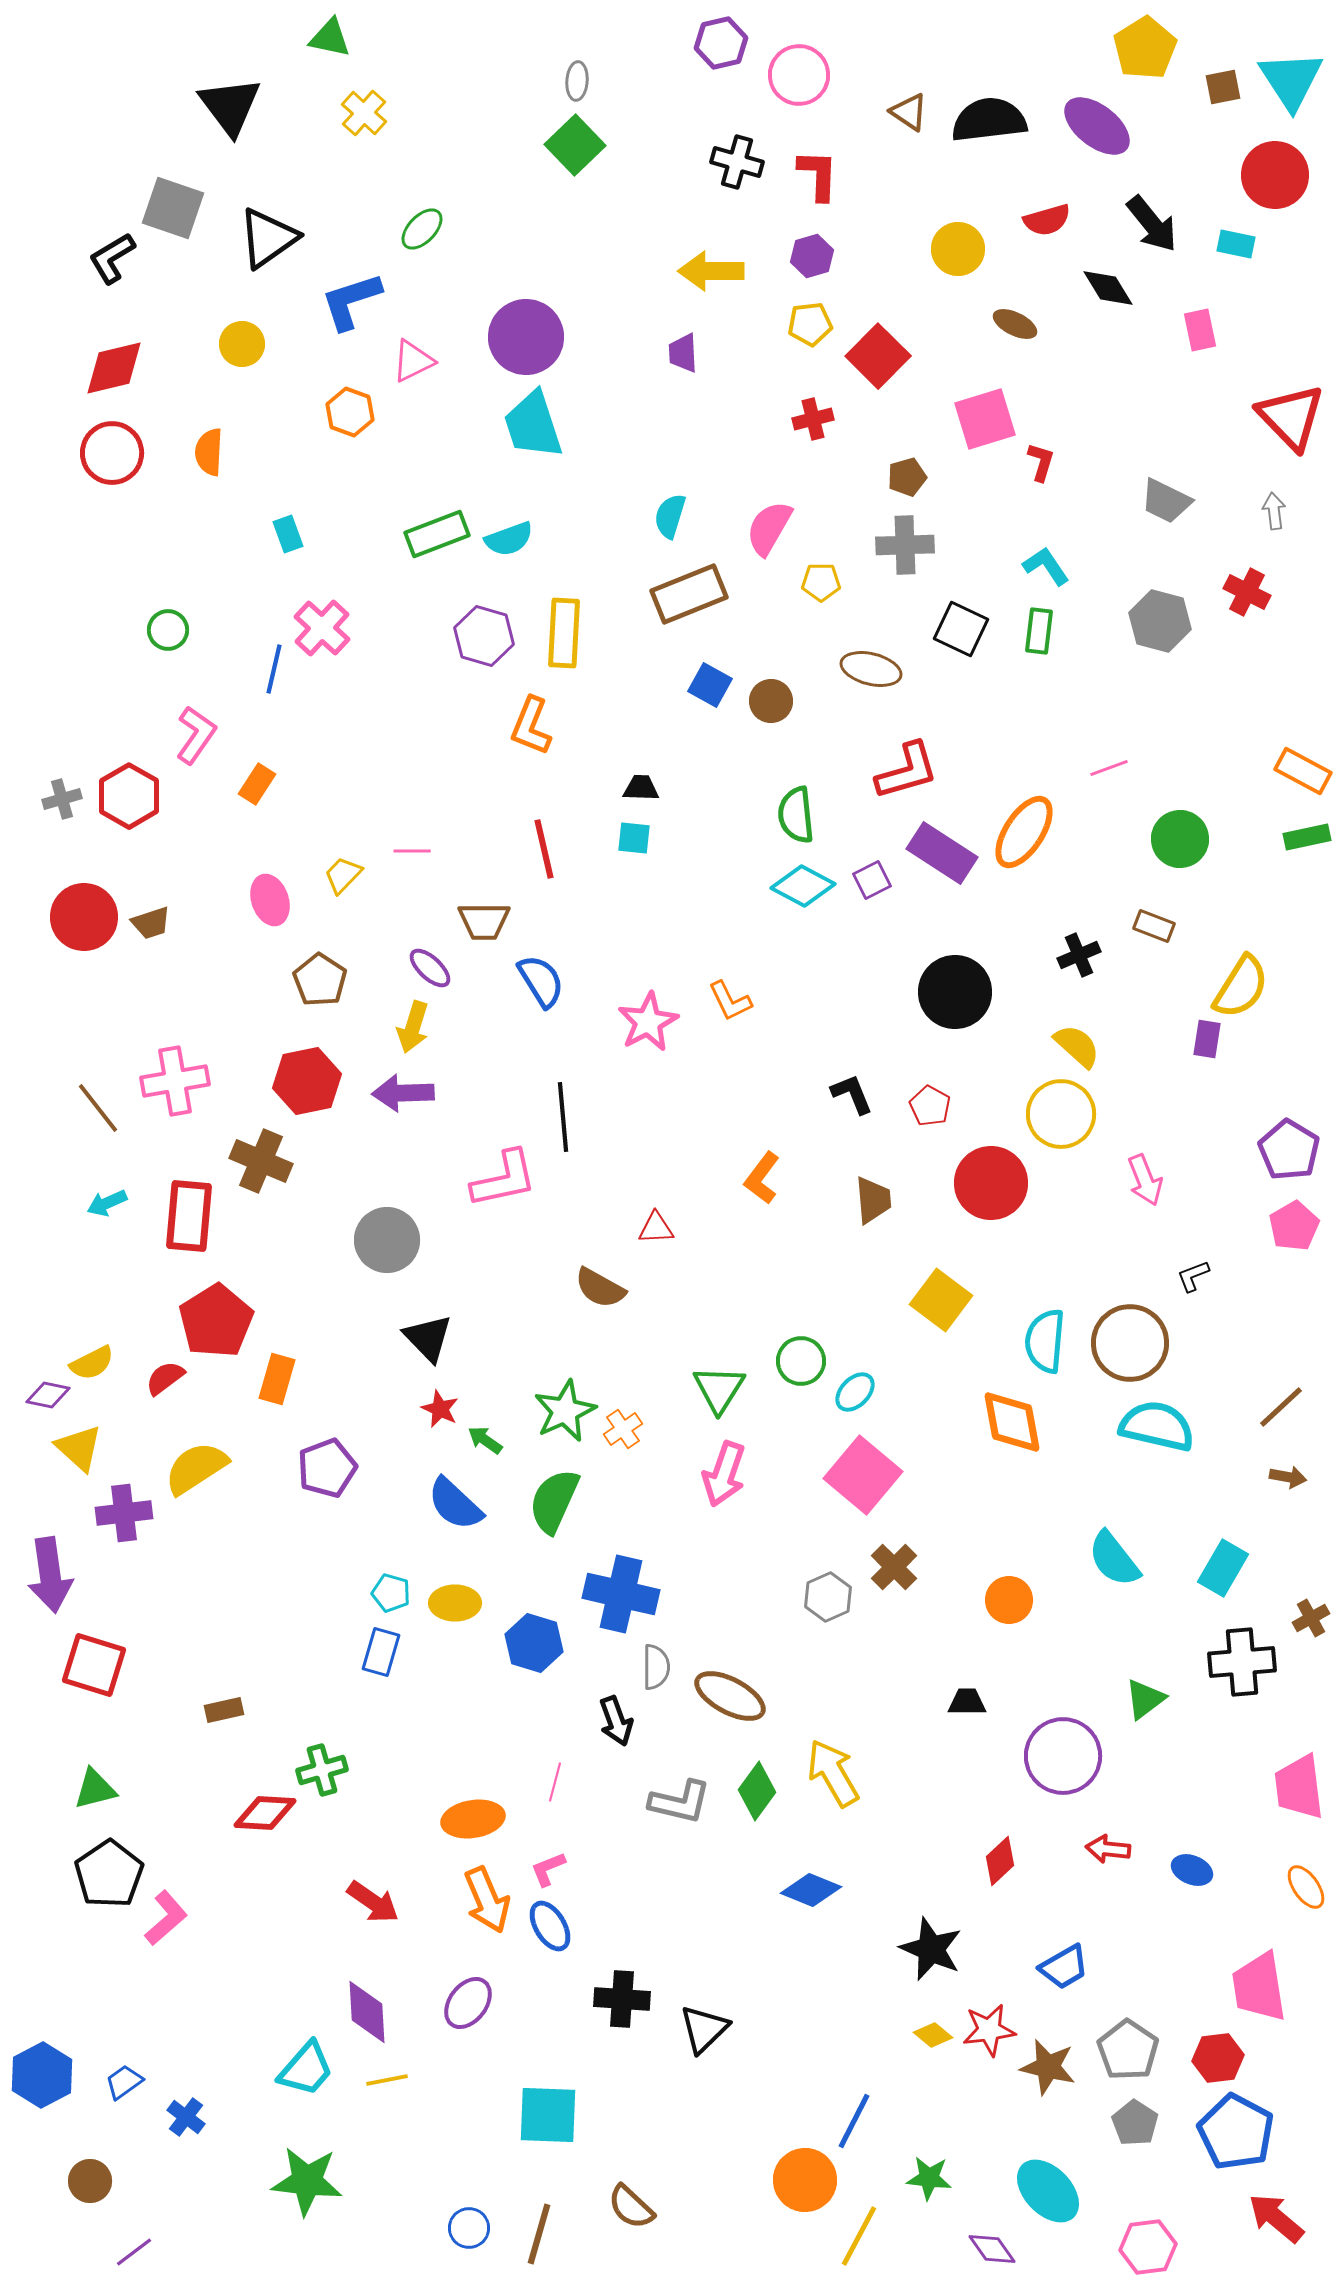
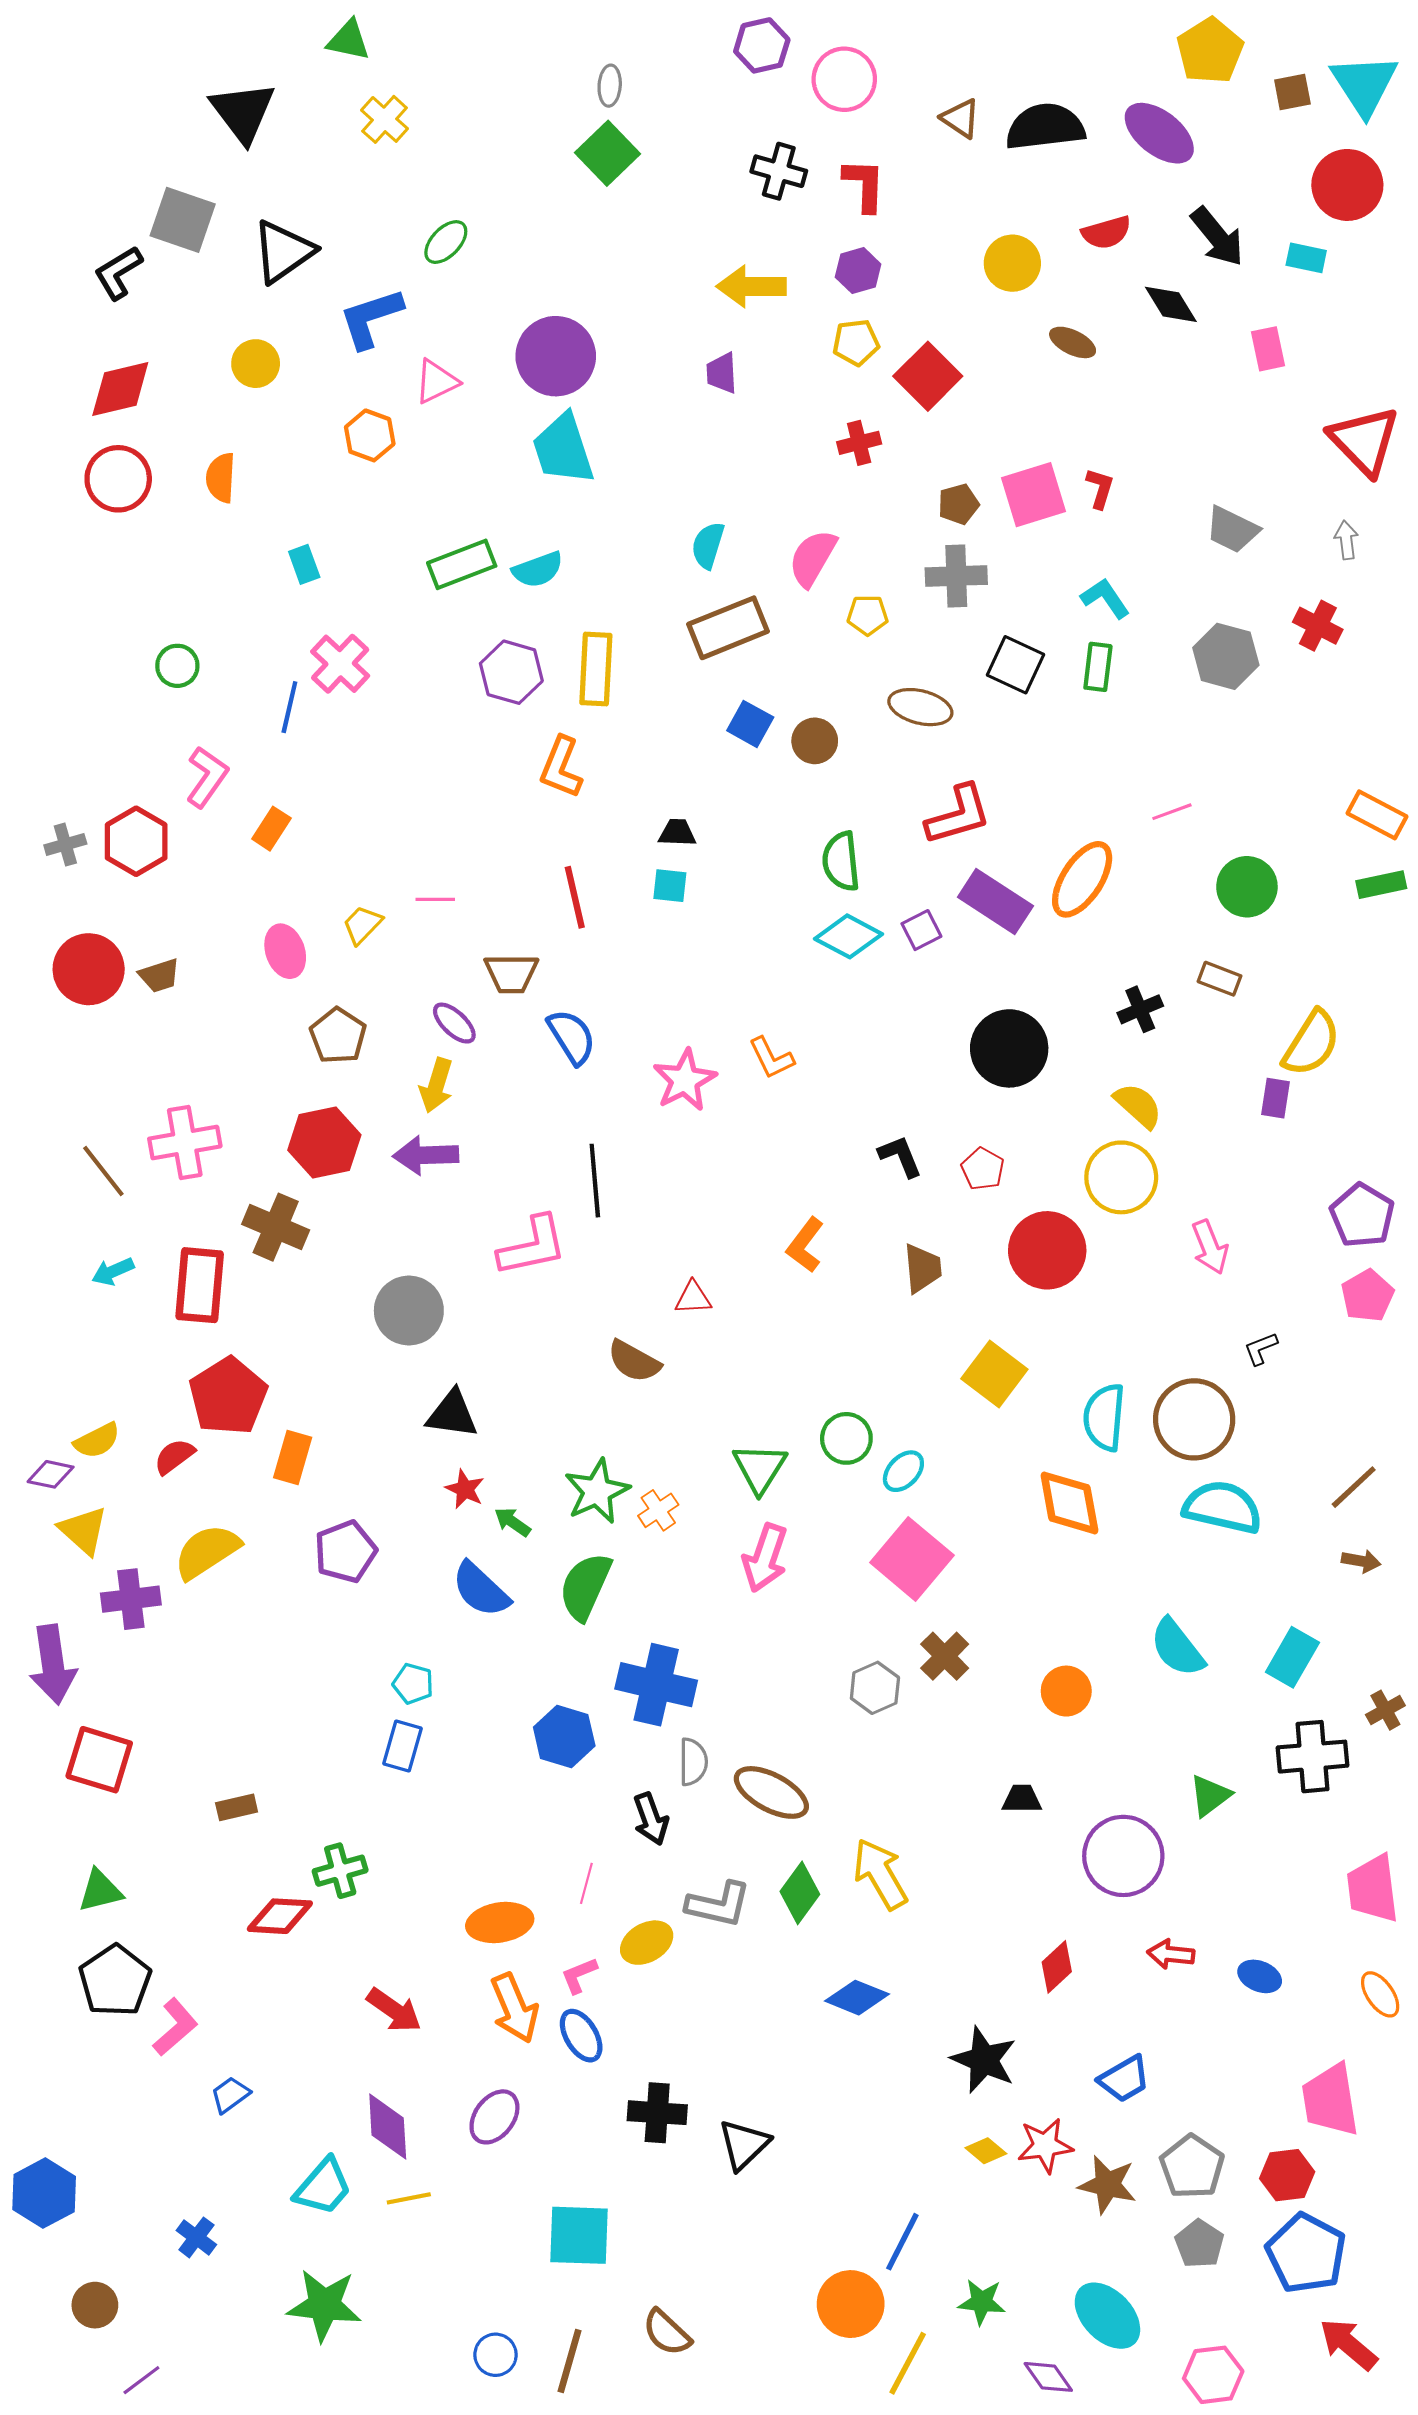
pink square: (985, 419) -> (1033, 495), moved
black triangle: (428, 1338) -> (452, 1414), turned -38
yellow ellipse: (455, 1603) -> (647, 1943), moved, turned -30
blue trapezoid: (124, 2082) -> (230, 2095), moved

